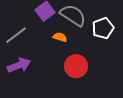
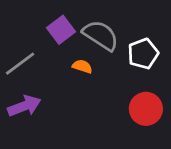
red circle: (76, 66) -> (146, 109), moved

